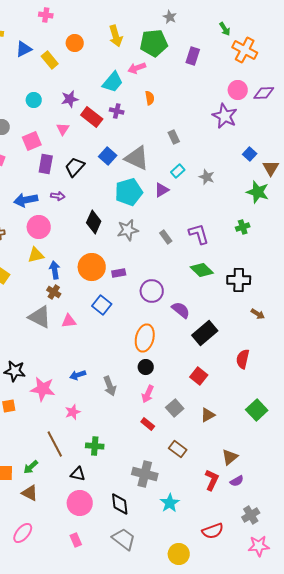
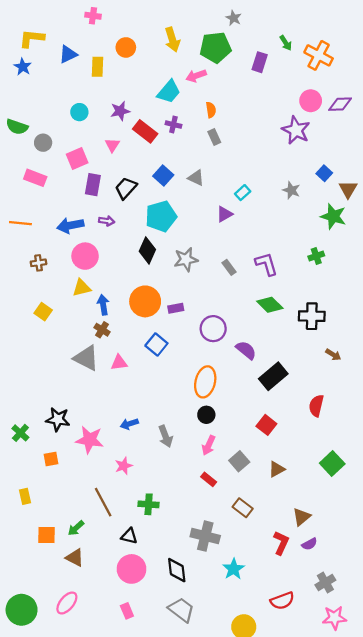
green arrow: (225, 29) -> (286, 43), moved
yellow rectangle: (50, 60) -> (97, 67), turned 42
gray rectangle: (174, 137) -> (214, 137), moved
gray triangle: (137, 158) -> (196, 178), size x0.6
gray star: (207, 177) -> (291, 190), moved
cyan pentagon: (129, 192) -> (161, 216), moved

